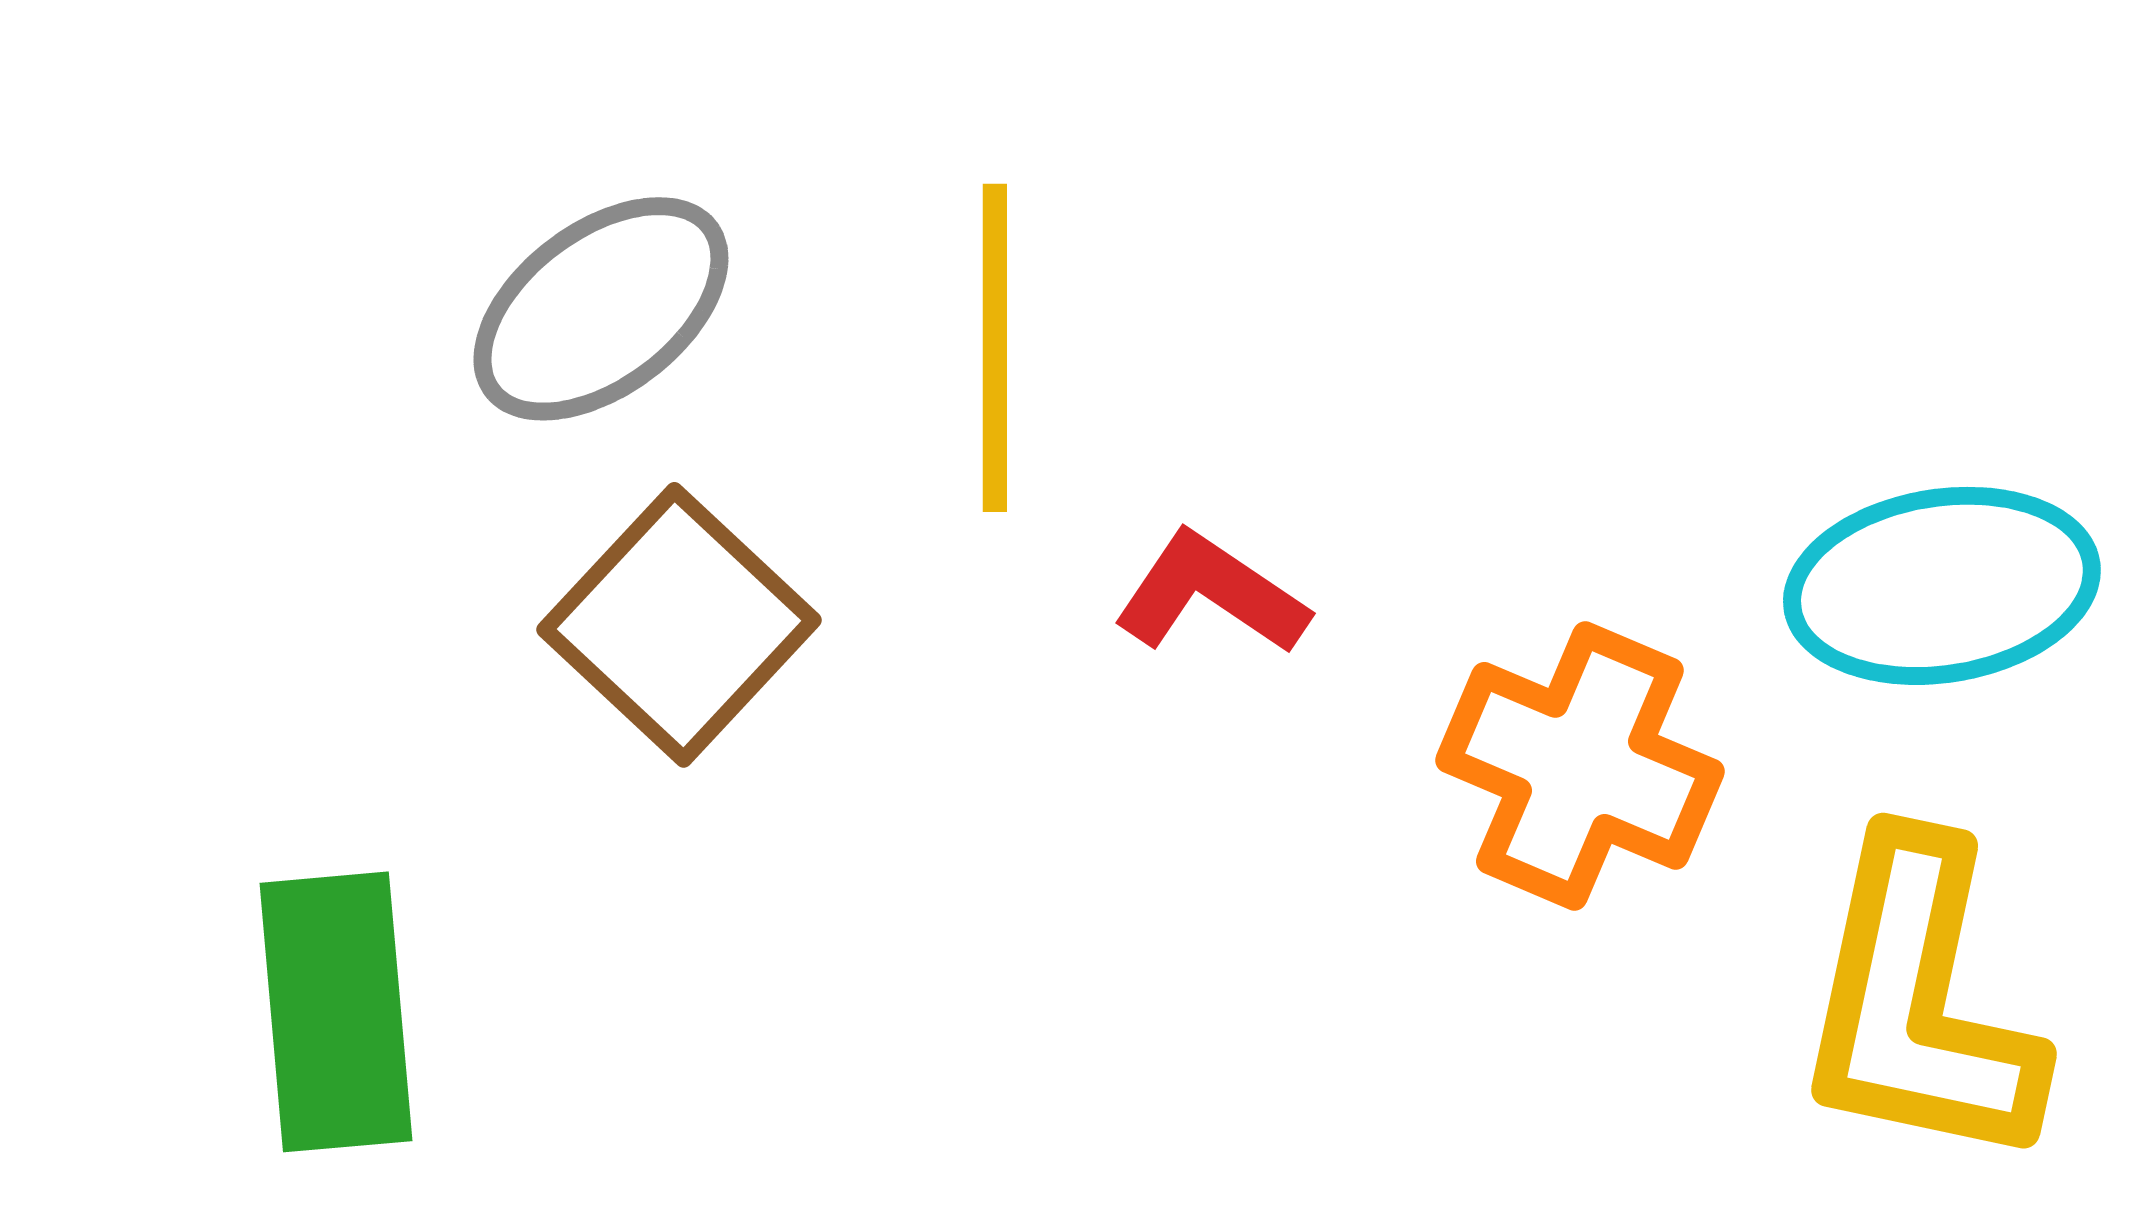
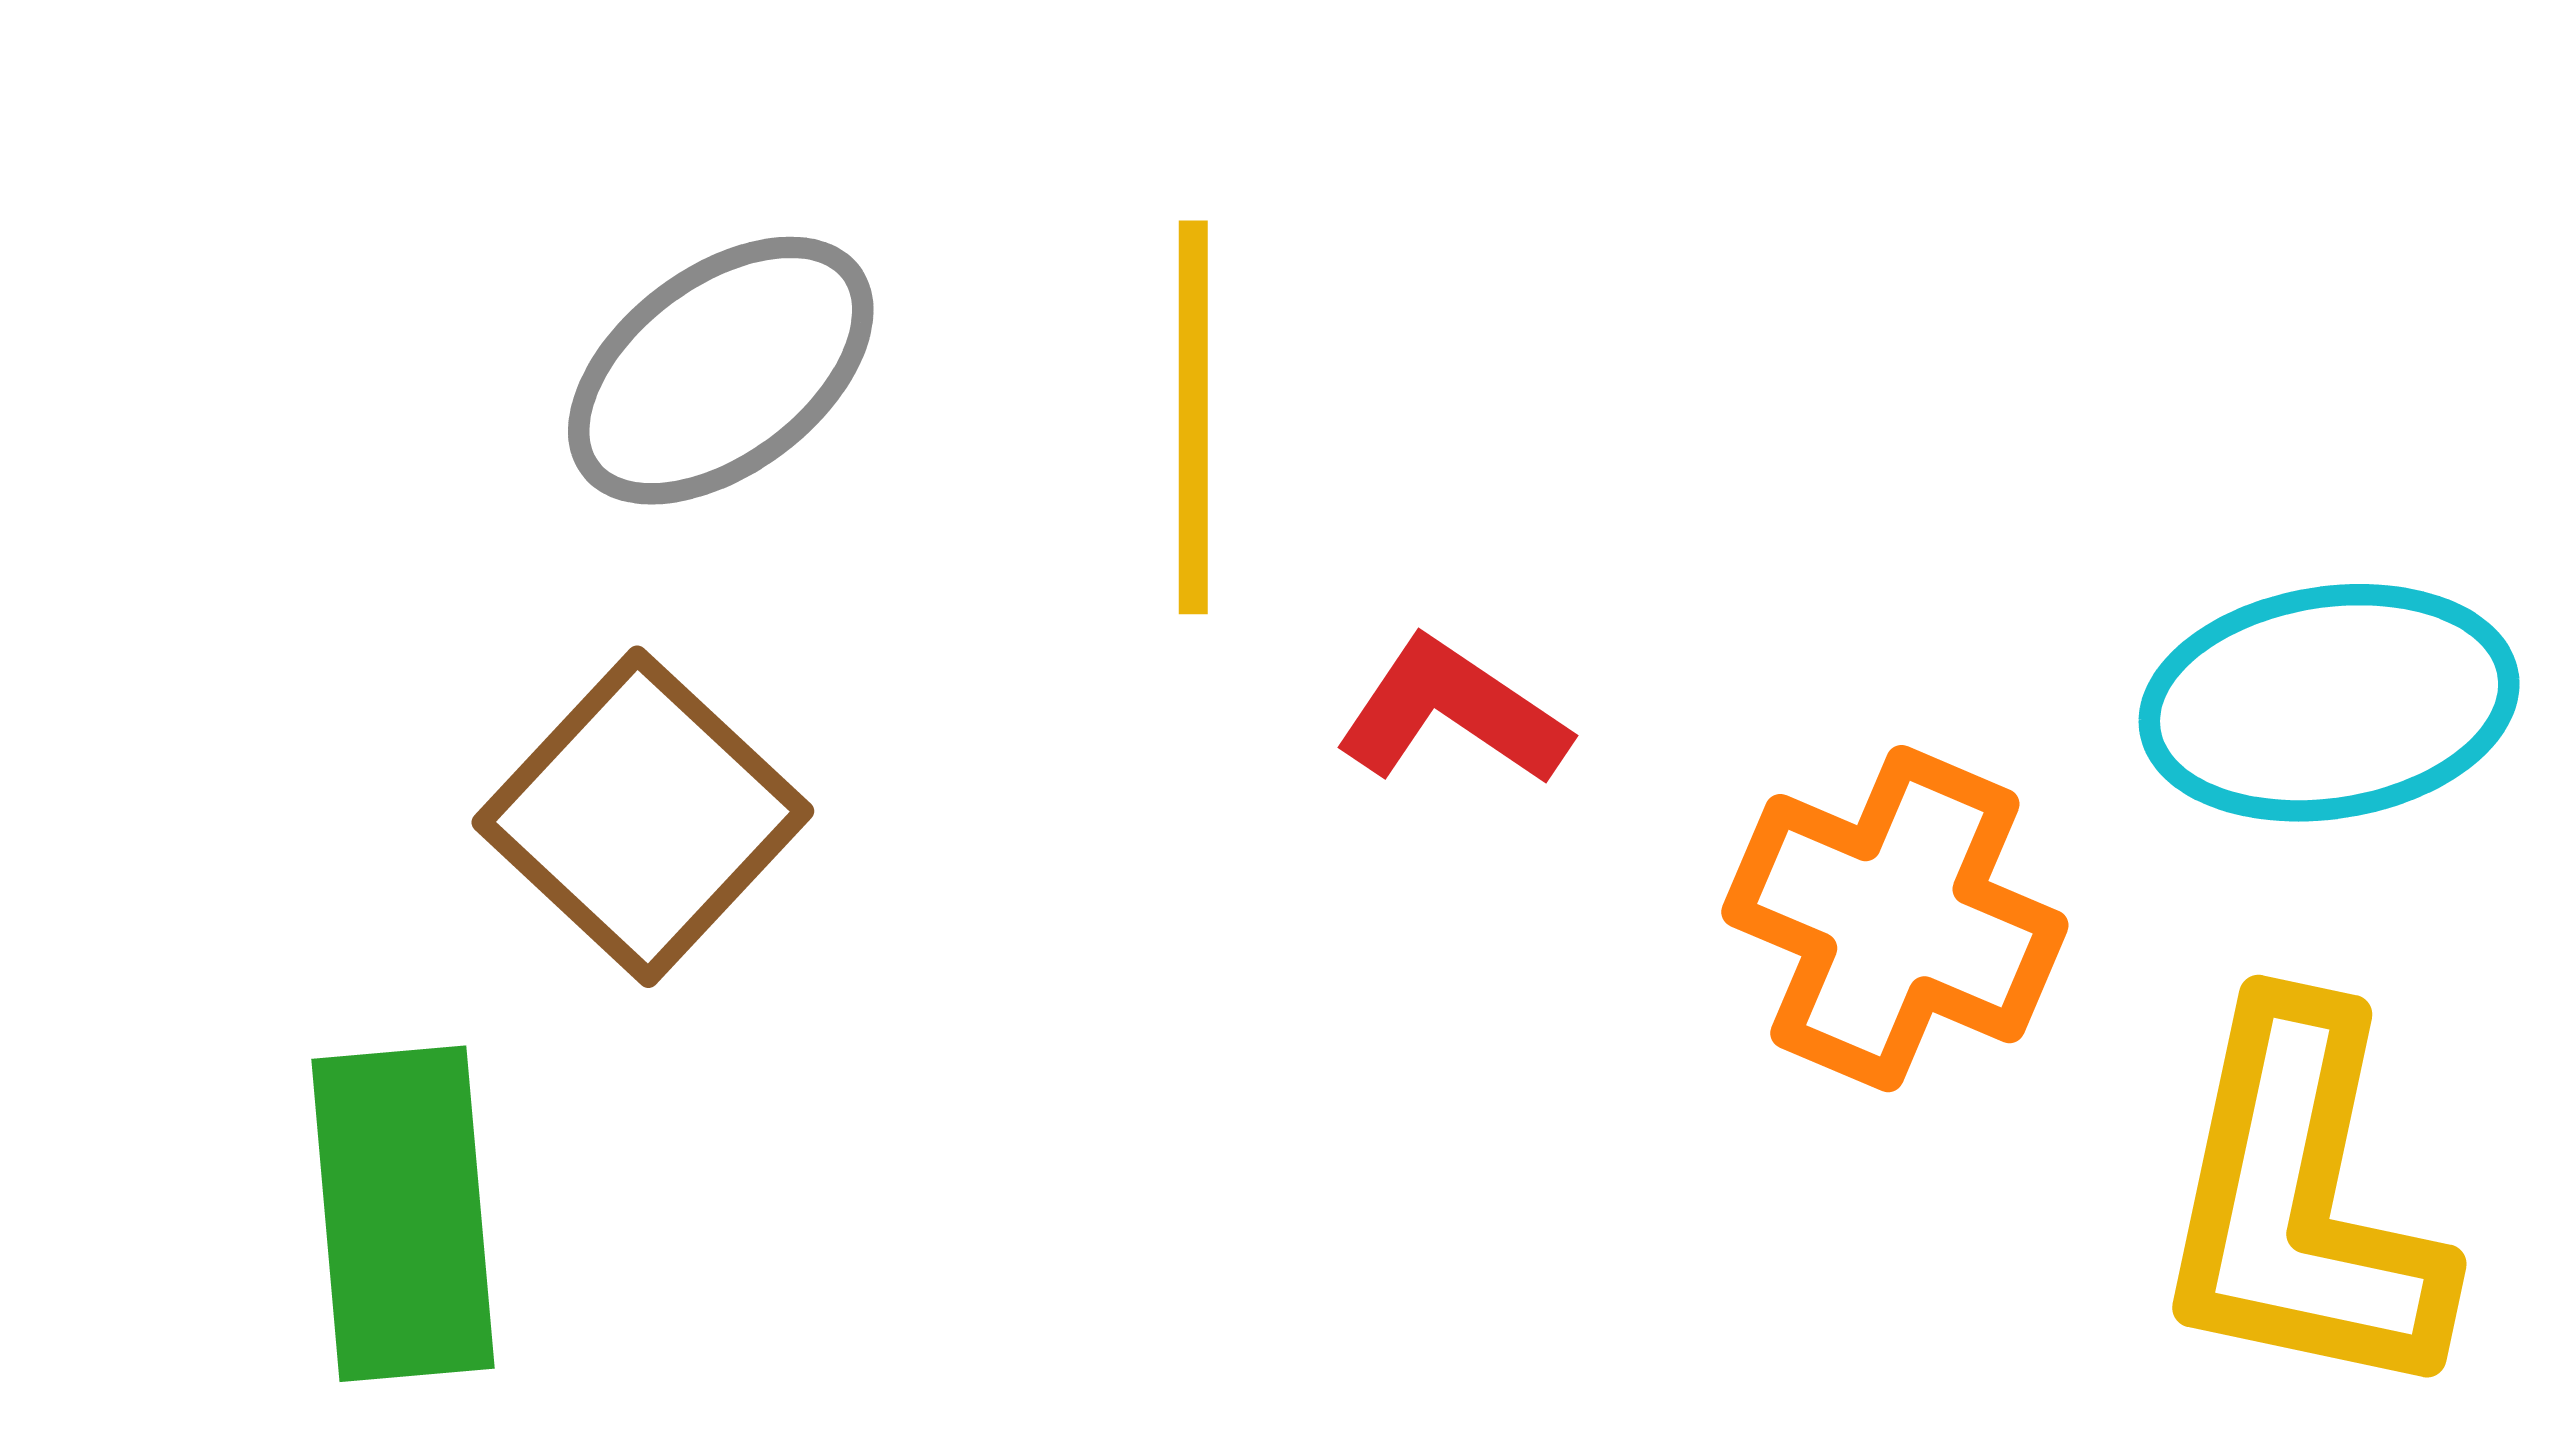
brown square: (679, 625) -> (643, 817), moved

